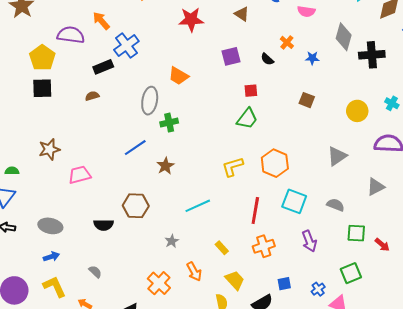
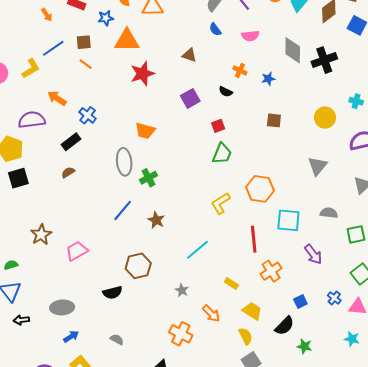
blue cross: (126, 45) -> (88, 115), size x0.7

